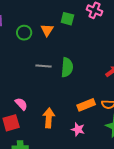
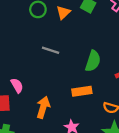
green semicircle: (67, 67) -> (93, 61), moved
orange rectangle: (86, 105) -> (82, 91), moved

